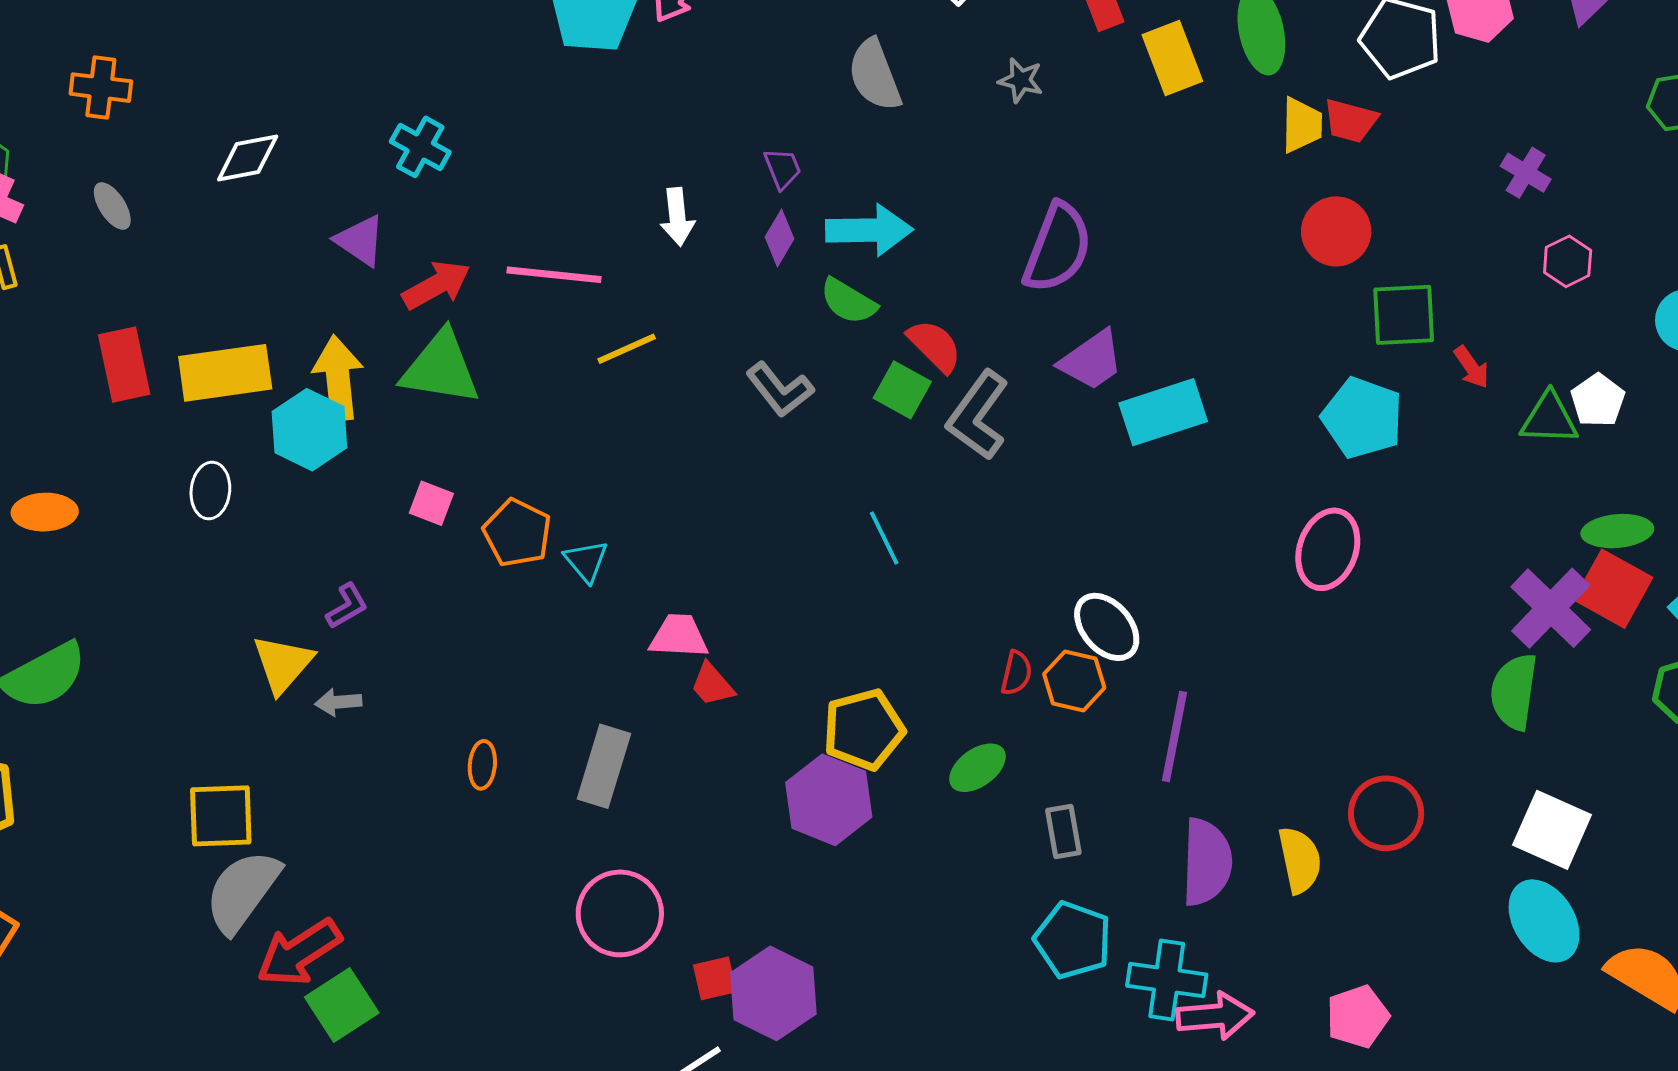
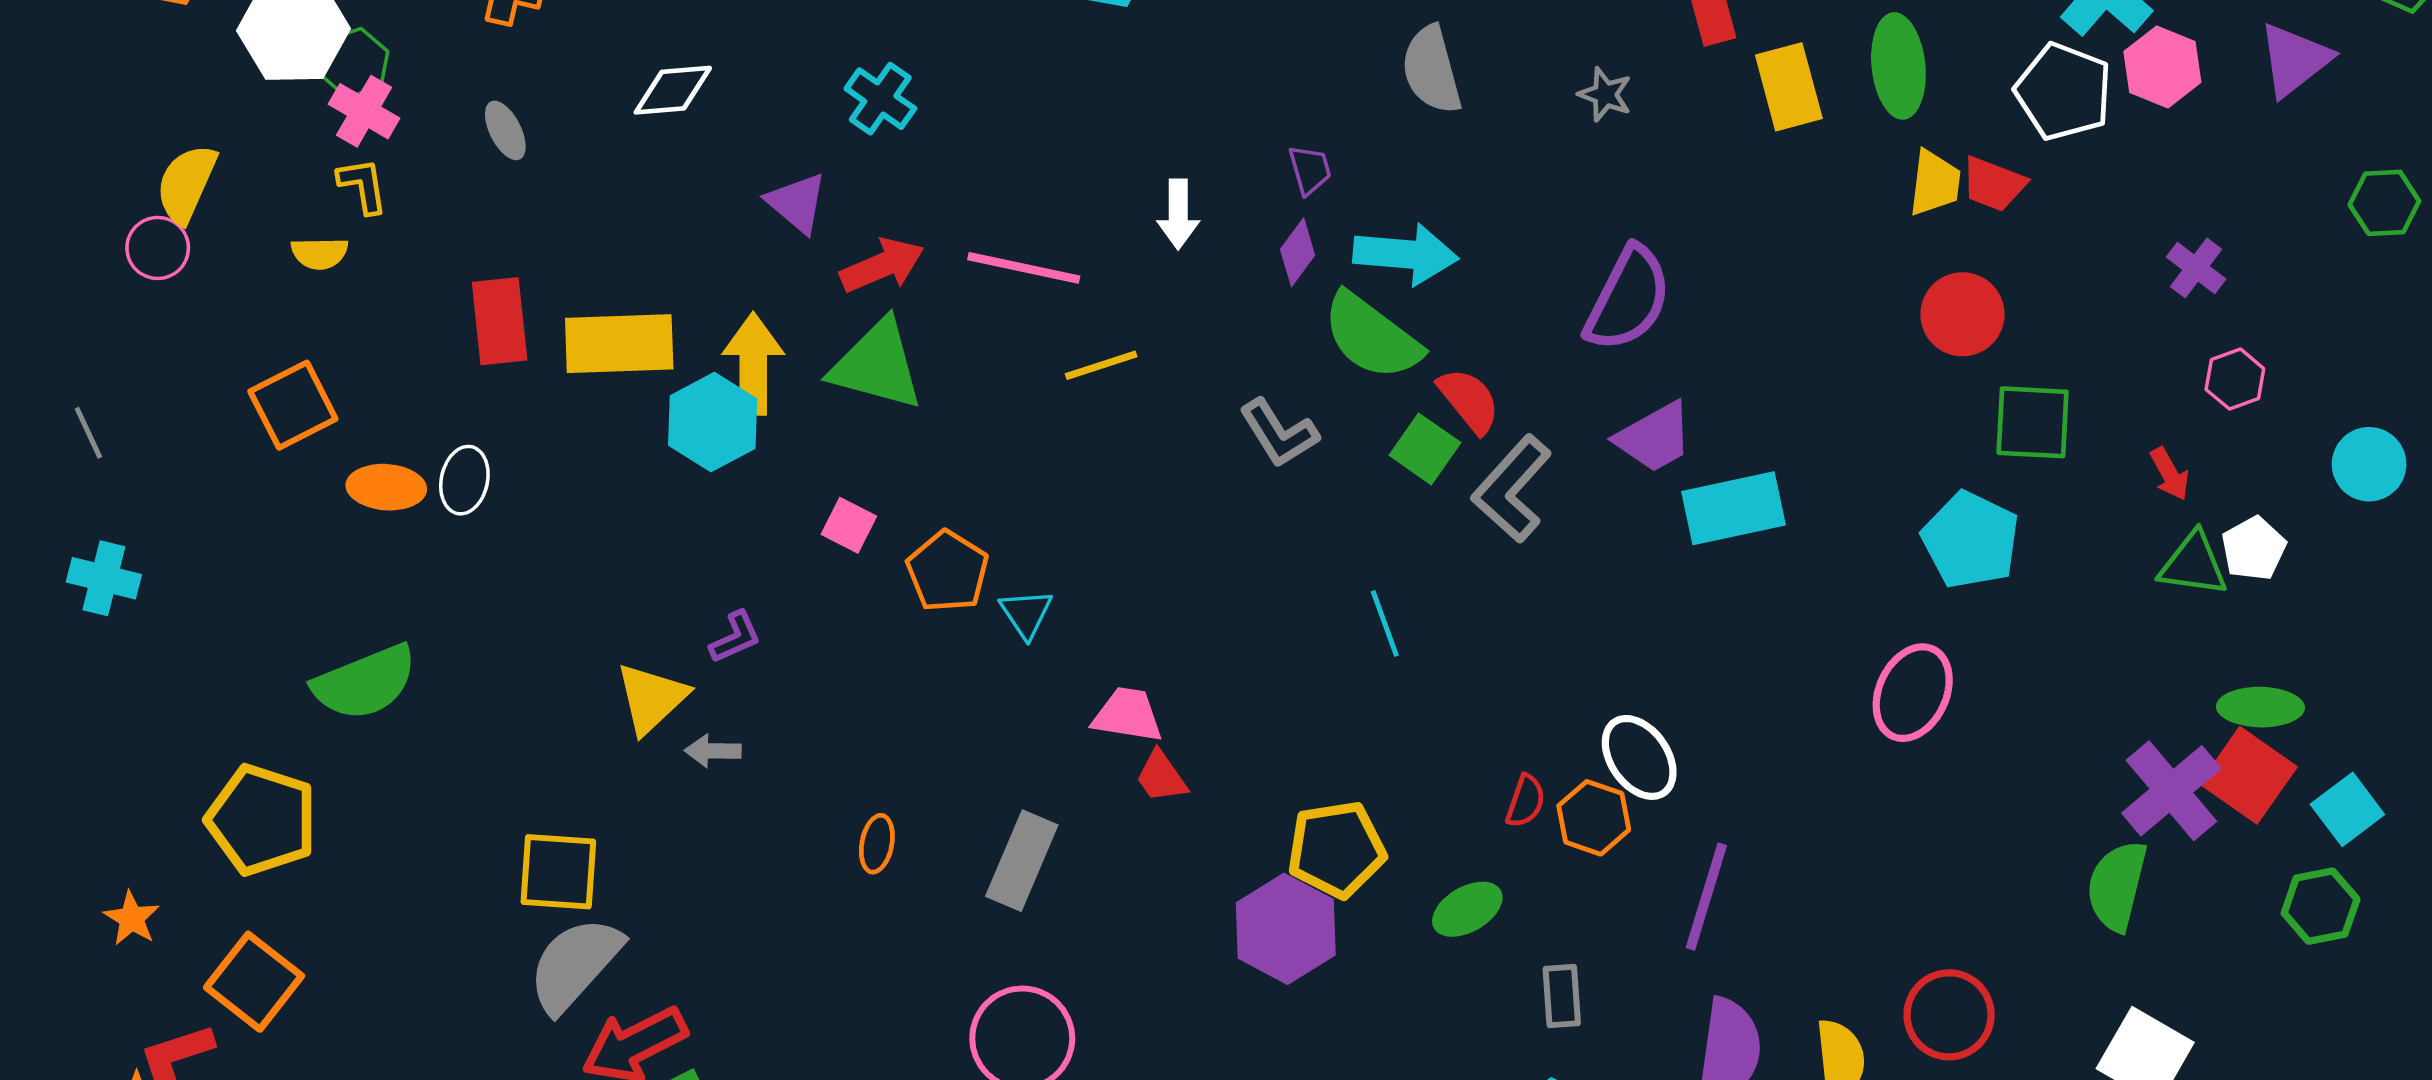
green semicircle: (848, 301) -> (1372, 336), size x1.5
red arrow: (1471, 367) -> (2170, 474), moved
white ellipse: (210, 491) -> (464, 480), moved

